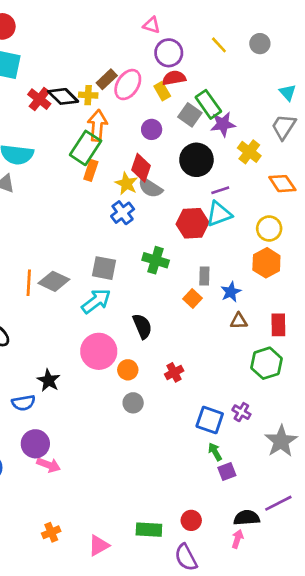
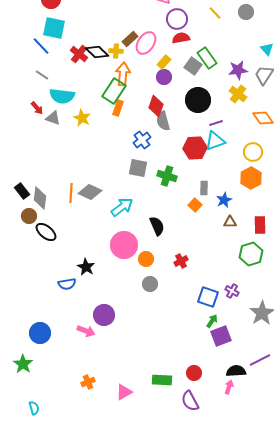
yellow rectangle: (162, 91) -> (164, 62), moved, turned 72
purple star: (223, 124) -> (238, 70), moved
yellow star: (126, 184) -> (82, 118), moved
gray semicircle: (150, 188) -> (163, 121), turned 42
gray square: (104, 268) -> (138, 168), moved
purple circle: (35, 444) -> (104, 315), moved
green arrow: (215, 452) -> (212, 321), turned 64
purple square: (227, 472) -> (221, 336), size x1.5

